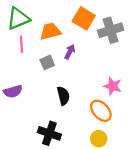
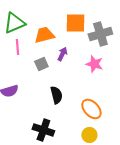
orange square: (84, 18) -> (75, 23), turned -30
pink star: (113, 86) -> (94, 64), moved

